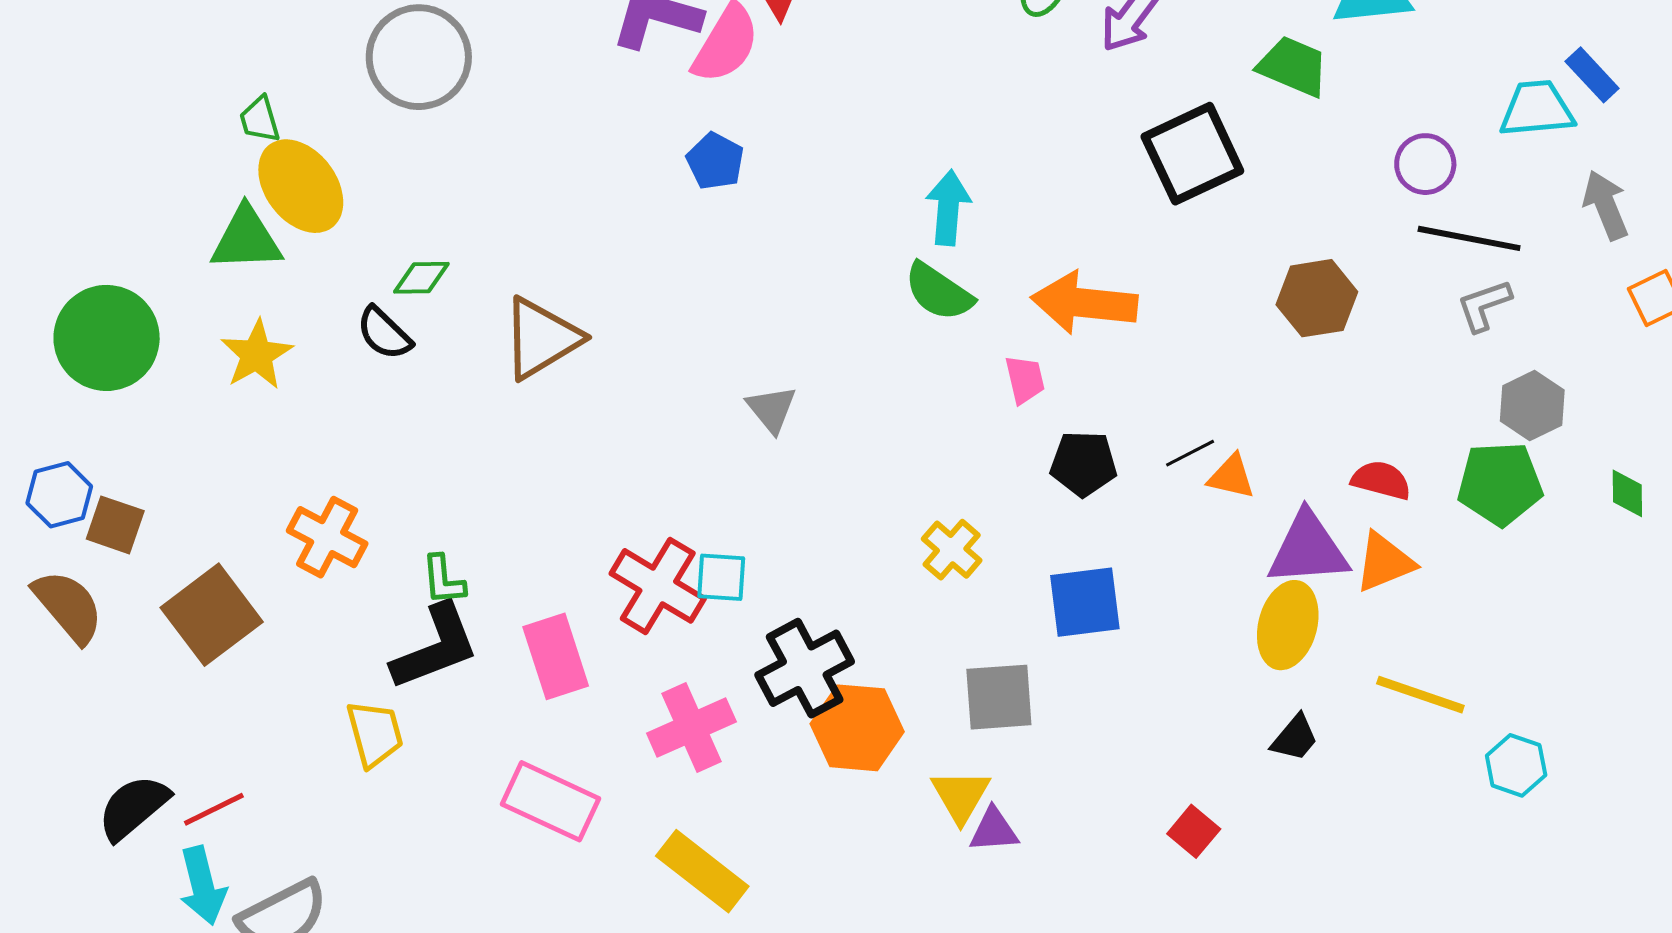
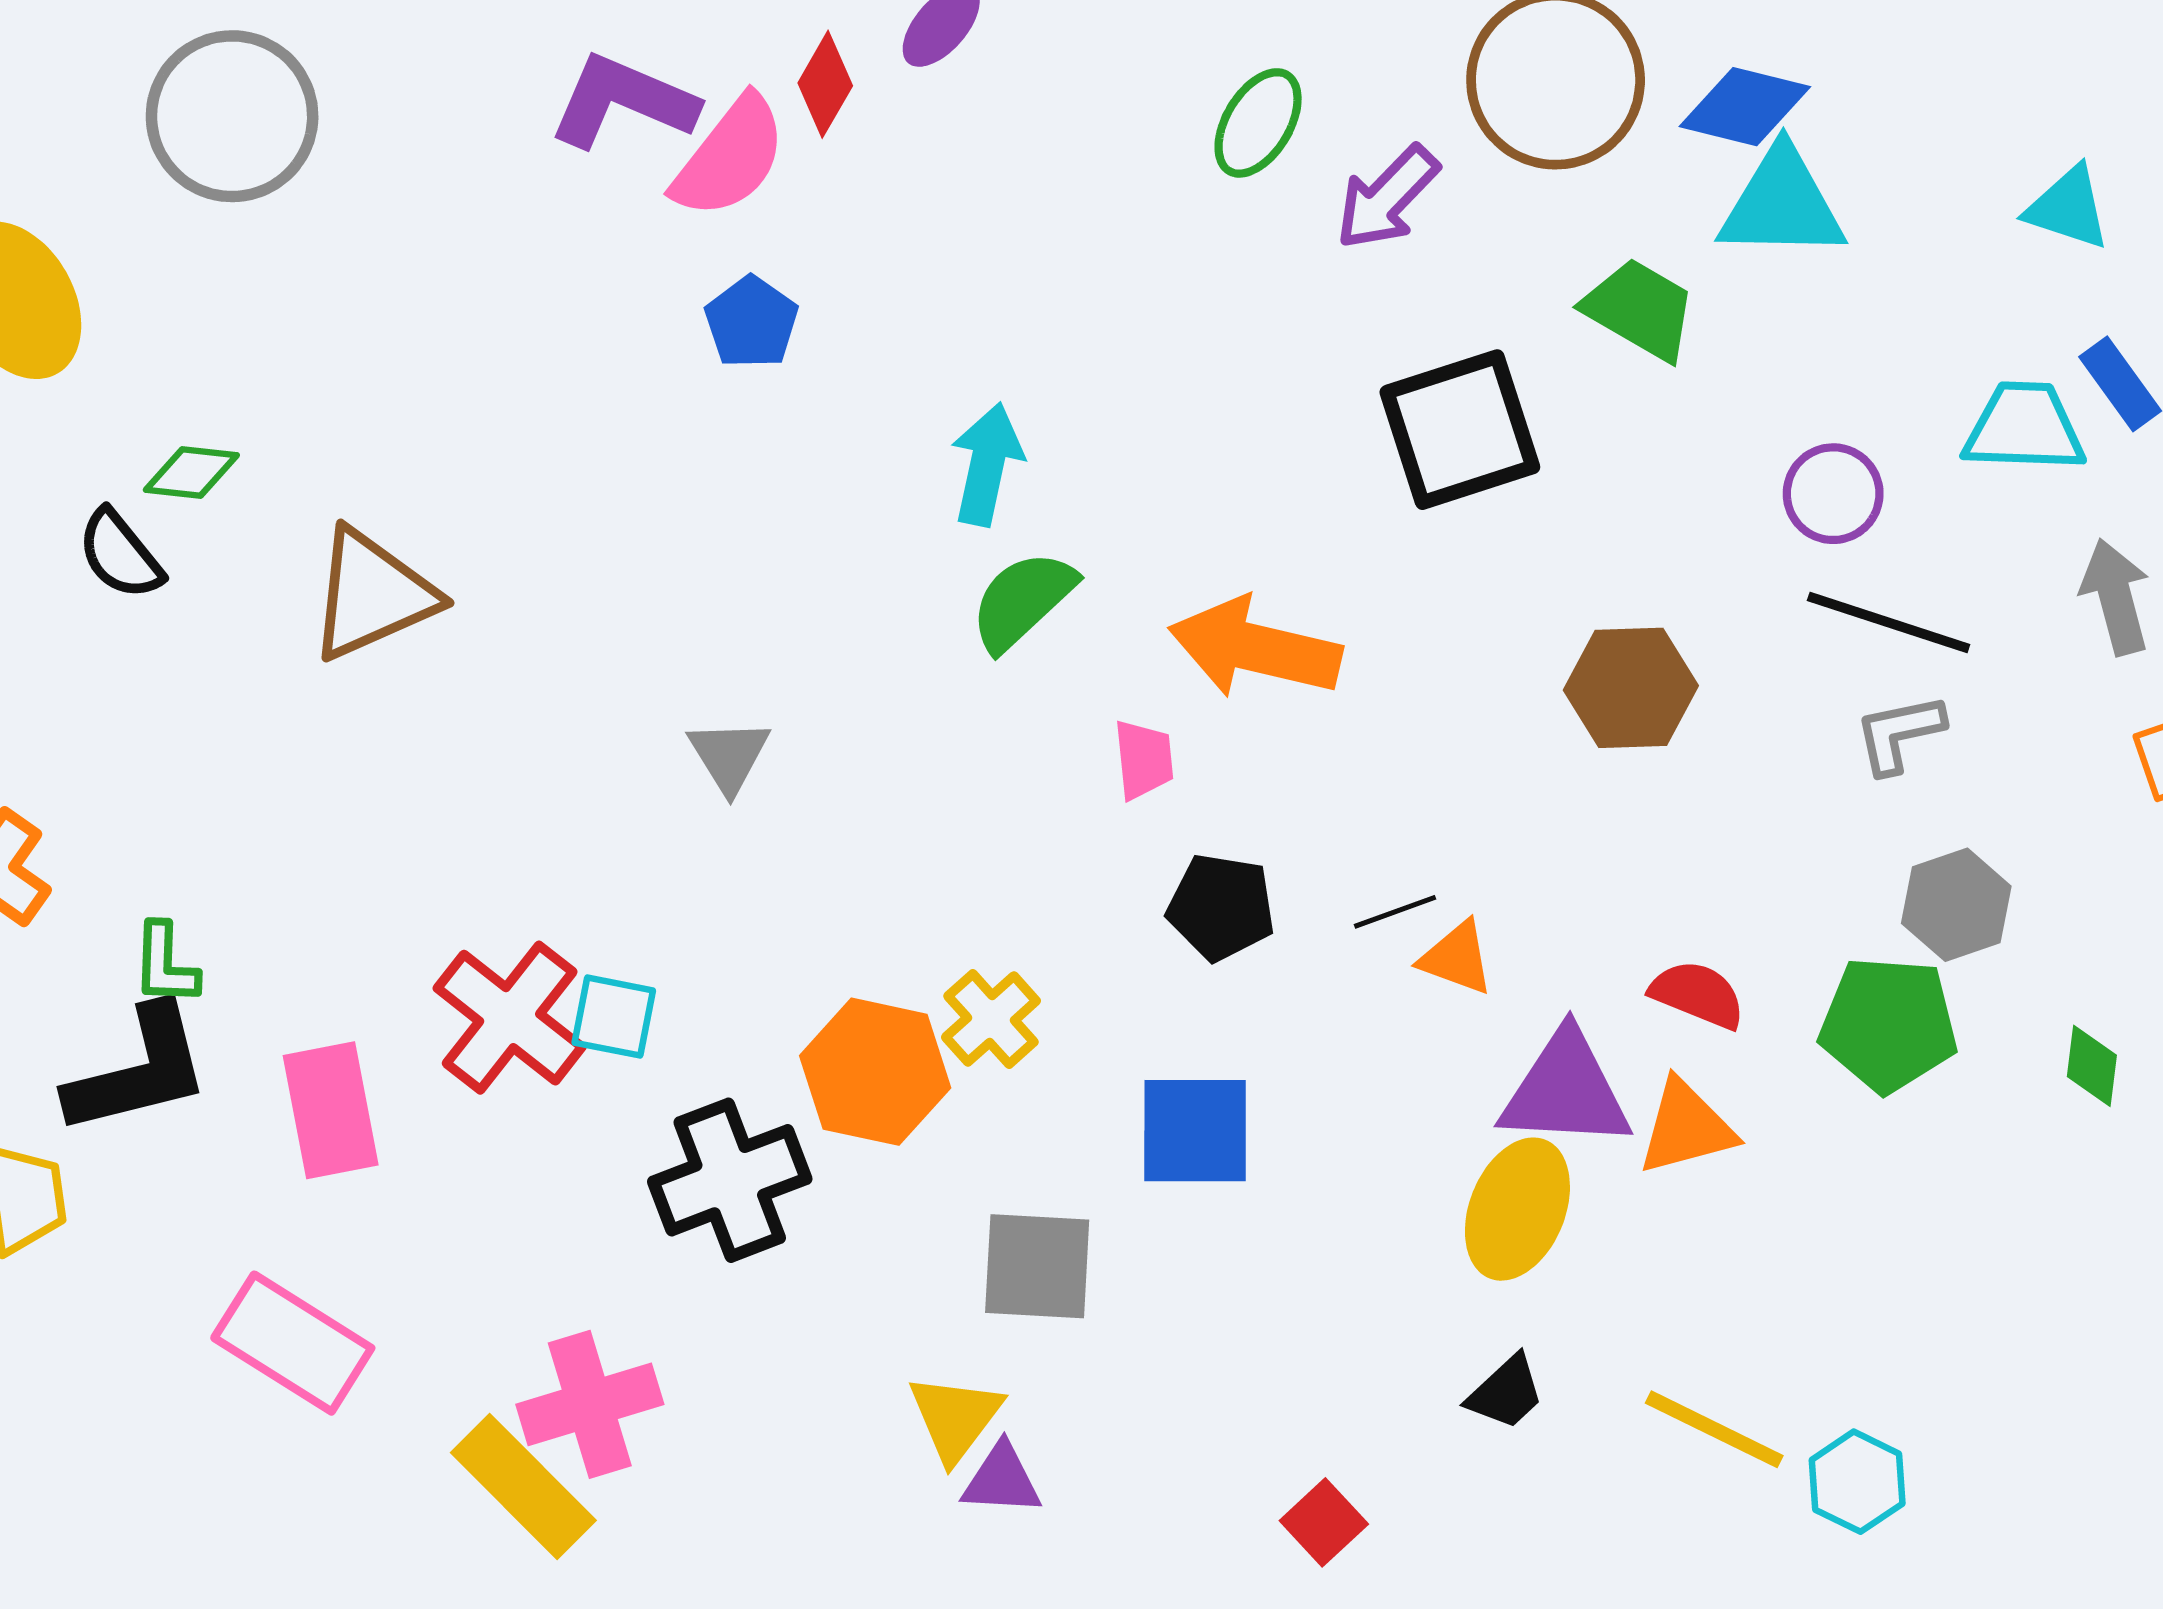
blue pentagon: (715, 161) -> (751, 322), moved
cyan arrow: (948, 208) -> (987, 464), moved
green semicircle: (939, 292) -> (1023, 601), turned 96
yellow line: (1420, 695) -> (1714, 1429), moved
pink cross: (691, 728) -> (590, 1404), moved
orange hexagon: (857, 728) -> (875, 1072), moved

